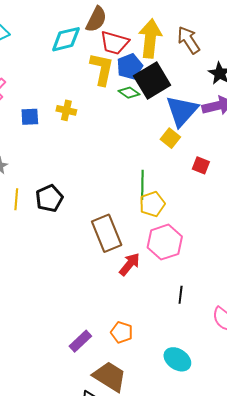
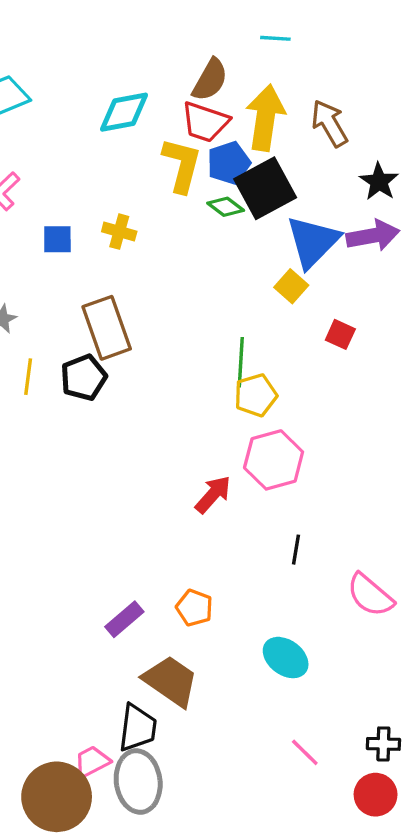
brown semicircle: (96, 19) -> (210, 80), moved
brown rectangle: (107, 233) -> (107, 328), moved

